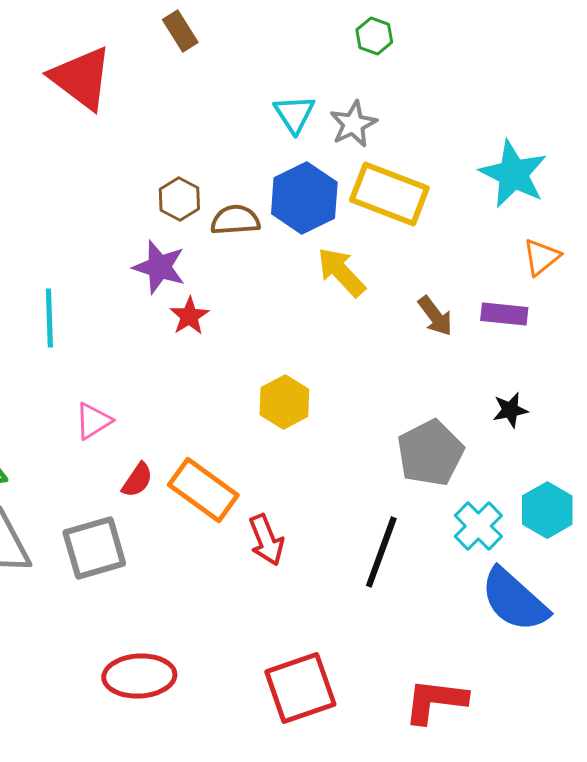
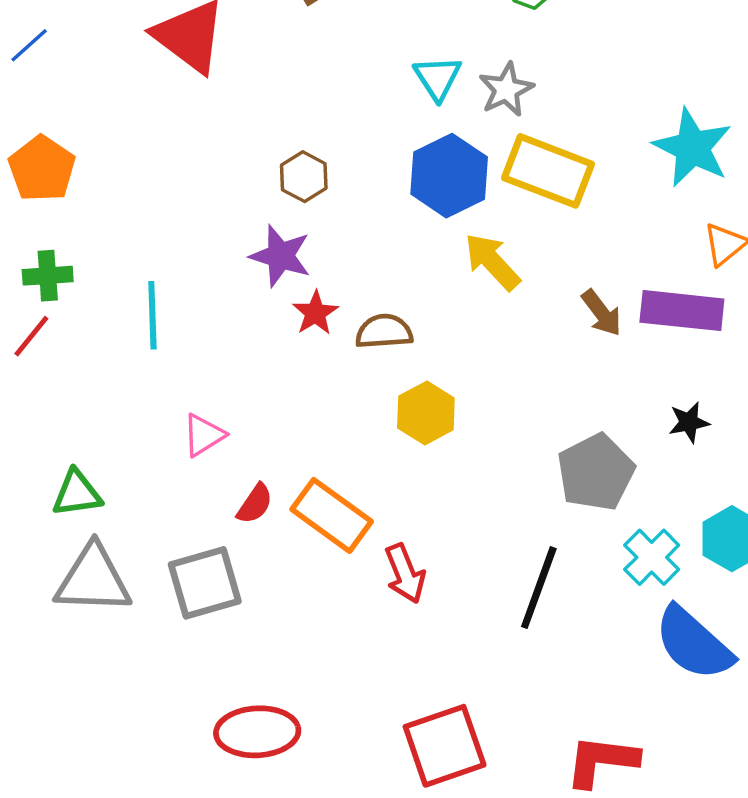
brown semicircle: (235, 220) -> (384, 332), moved
purple rectangle: (504, 314) -> (682, 311), size x1.5

